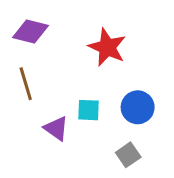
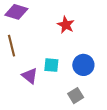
red star: (107, 47) -> (66, 25), size x0.7

